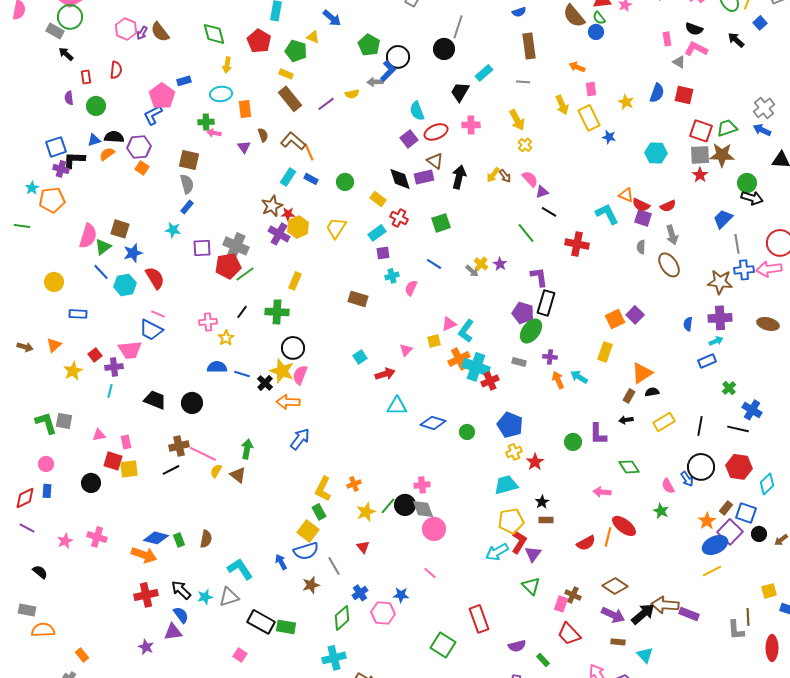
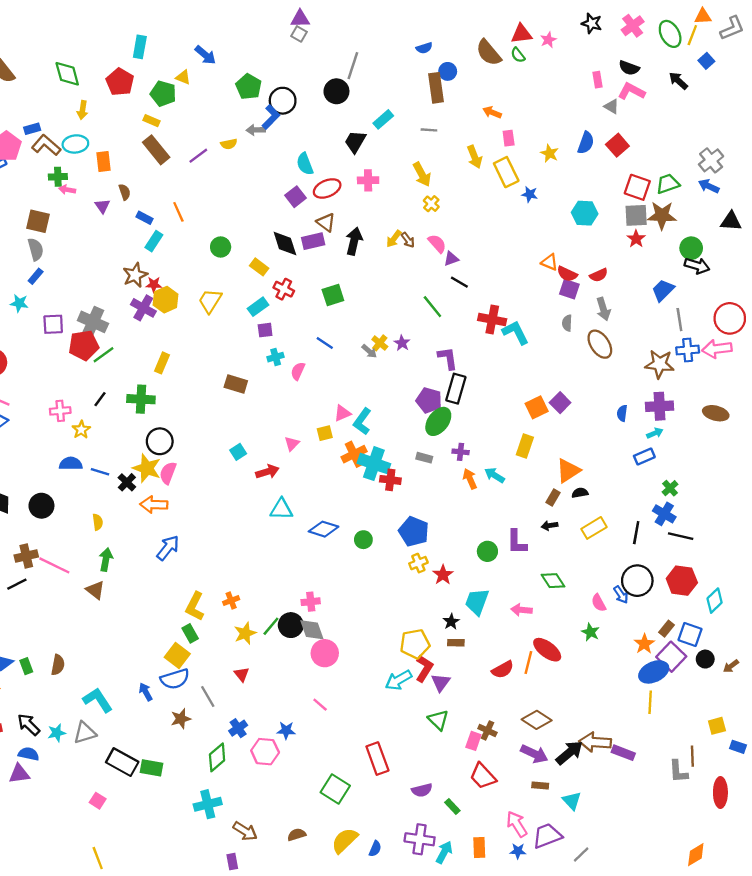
blue circle: (596, 32) -> (448, 71), moved
red square: (684, 95) -> (617, 145), turned 36
brown L-shape: (293, 141) -> (46, 145), moved
blue rectangle: (311, 179) -> (144, 218), moved
cyan L-shape: (607, 214) -> (516, 332), moved
red cross: (490, 381) -> (390, 480), turned 30
blue cross: (752, 410) -> (664, 514), moved
yellow semicircle: (216, 471) -> (98, 522), moved, turned 144
cyan trapezoid: (506, 485) -> (477, 602), moved, turned -55
yellow line: (712, 571) -> (650, 702), turned -60
blue semicircle: (181, 615) -> (29, 754), turned -42

